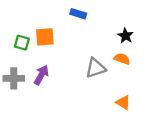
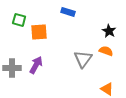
green square: (22, 43) -> (19, 20), moved
gray triangle: (96, 68) -> (83, 59), turned -36

